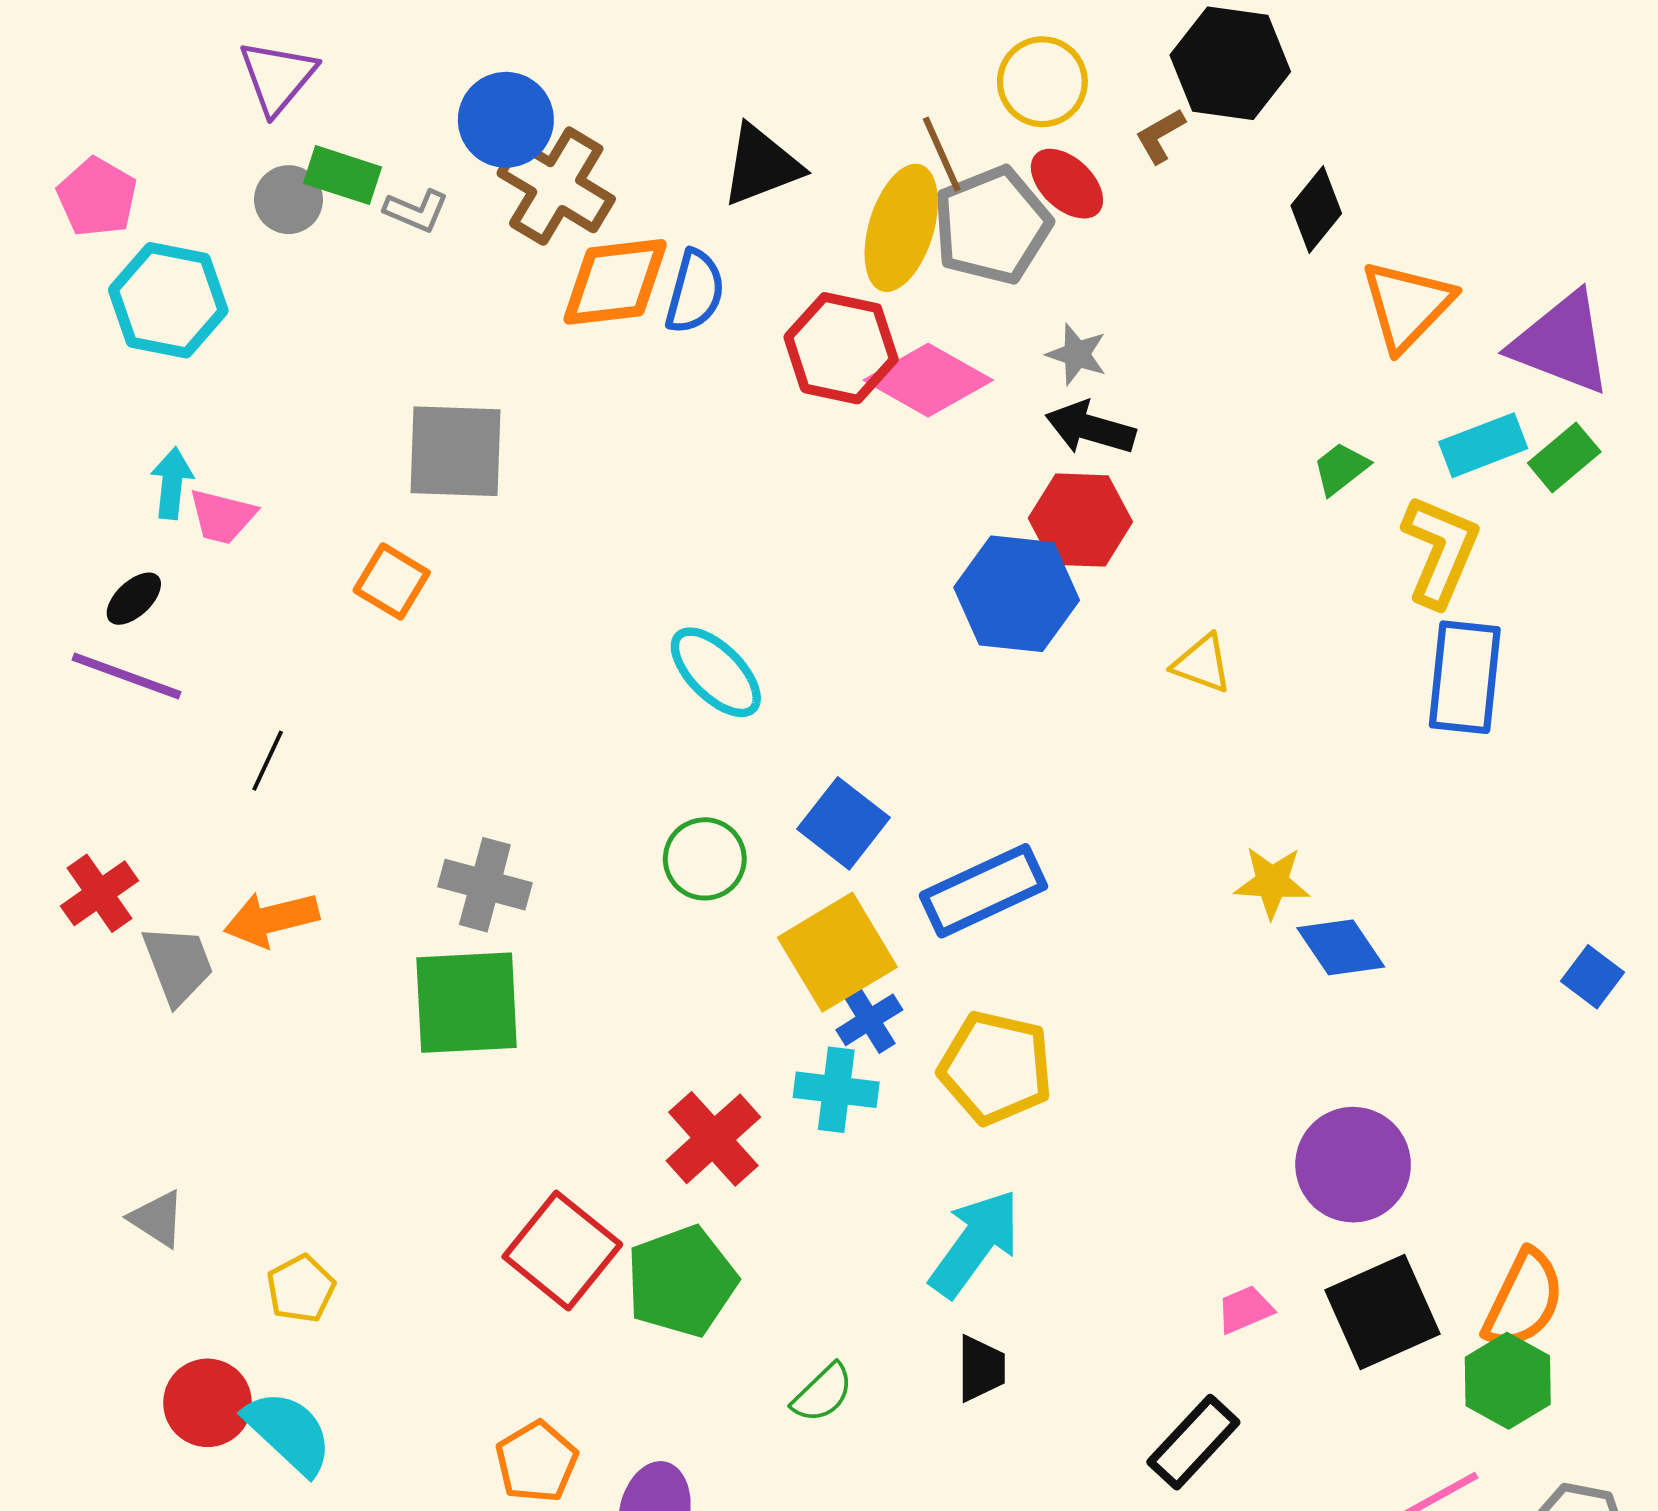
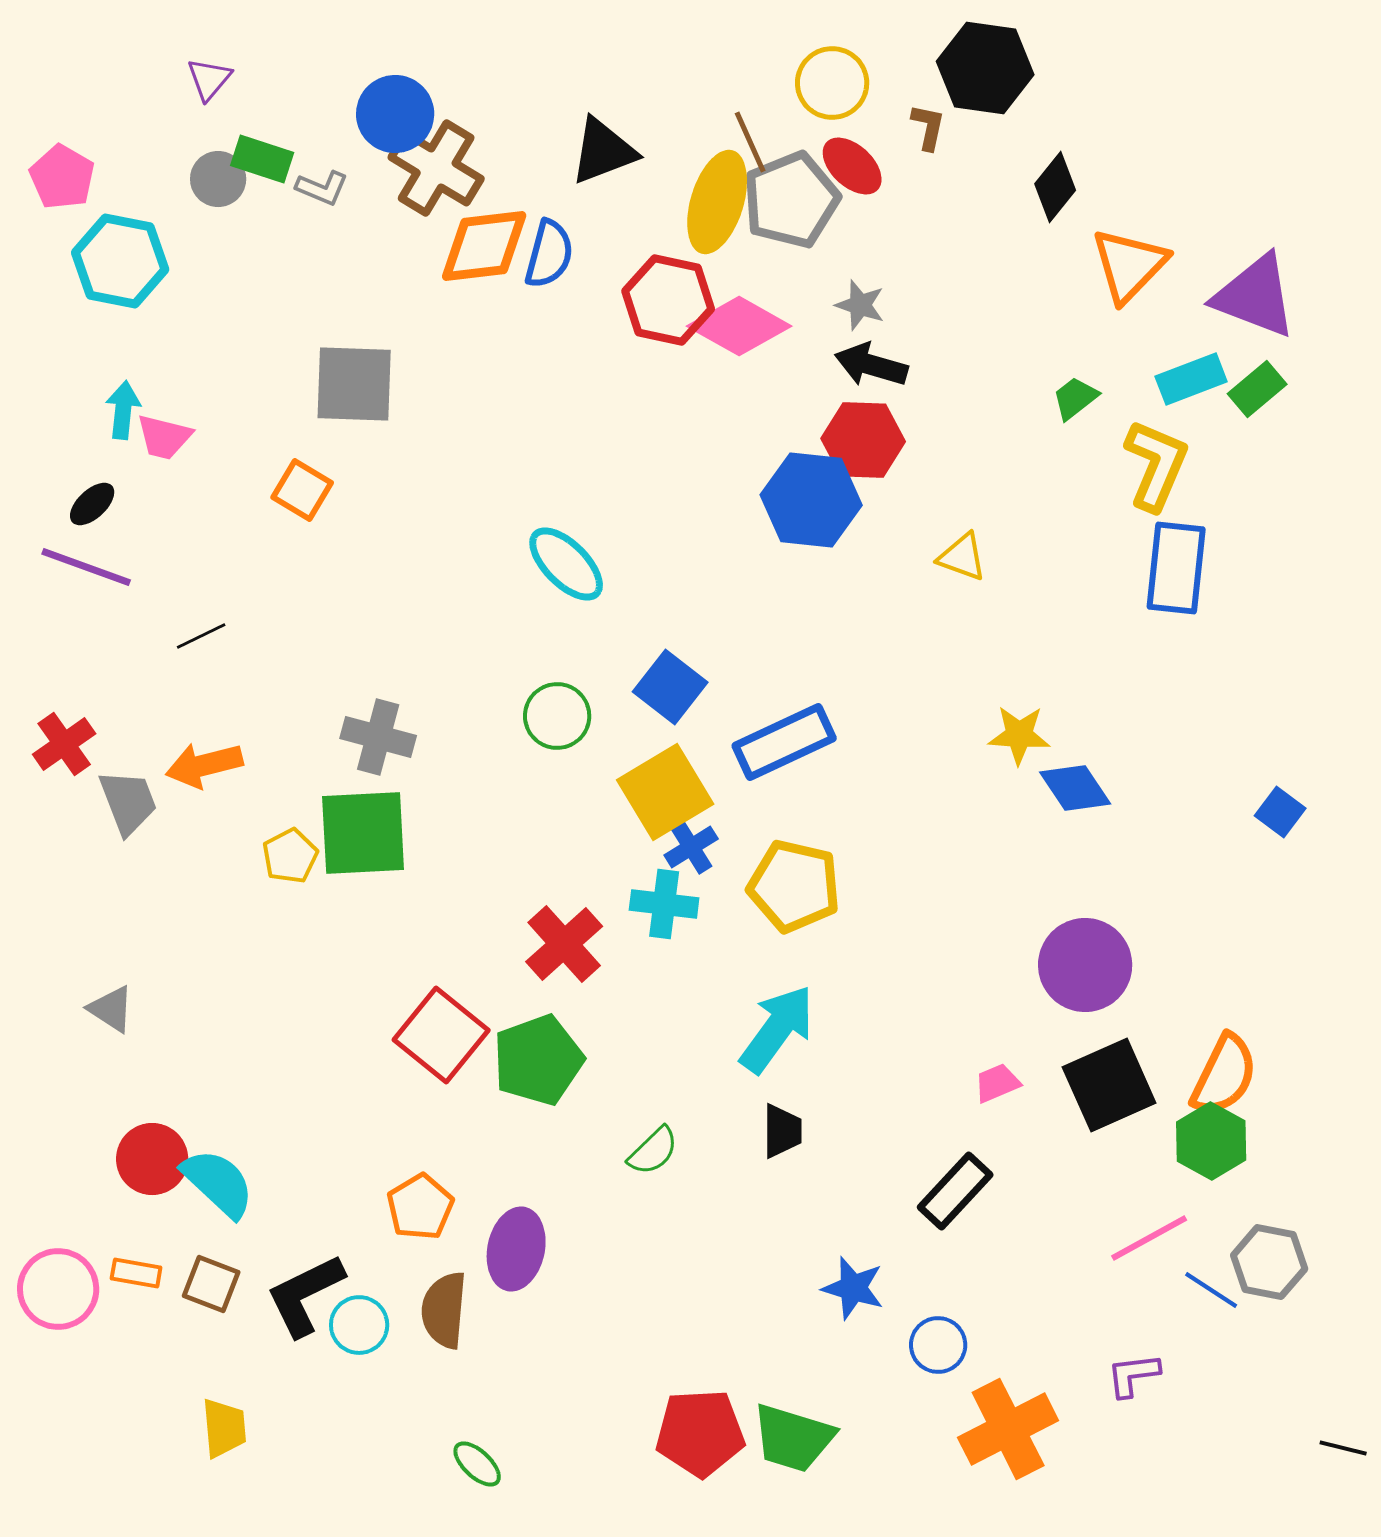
purple triangle: (277, 77) -> (209, 79), size x0.7
brown L-shape: (1160, 136) -> (928, 127), turned 132
black line: (268, 761) -> (201, 636), turned 39
yellow pentagon: (301, 1289) -> (290, 856), moved

